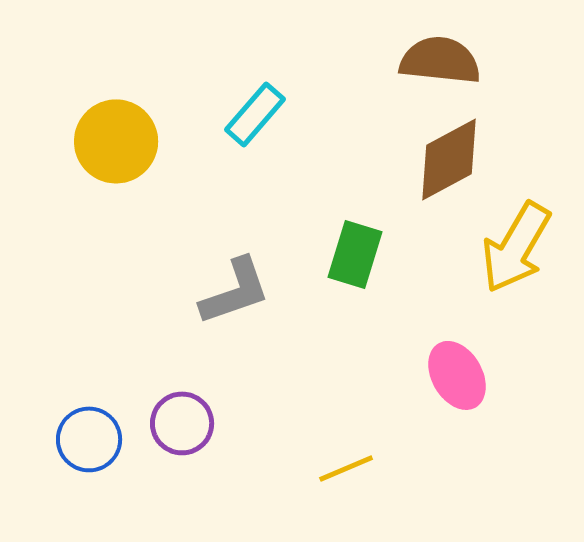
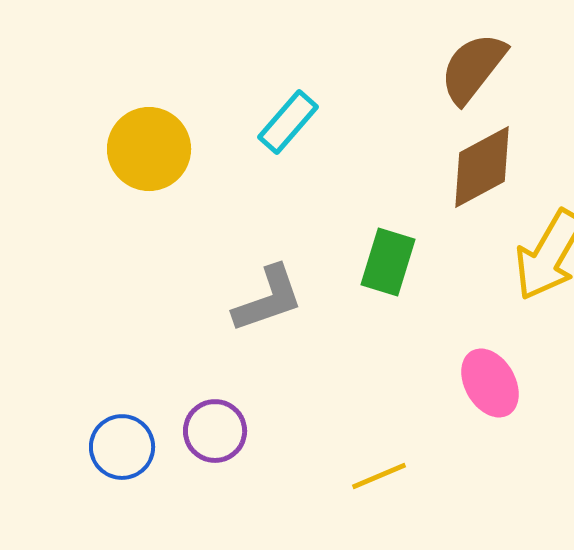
brown semicircle: (440, 60) -> (473, 68), turned -58

